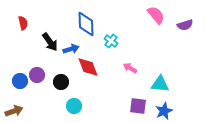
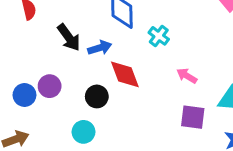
black circle: (61, 82) -> (97, 96), moved
cyan circle: (74, 106) -> (84, 132), moved
purple square: (138, 106) -> (193, 117), moved

